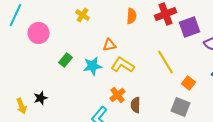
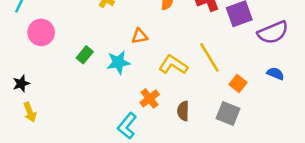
pink circle: (39, 33) -> (41, 32), moved
yellow L-shape: (123, 65) -> (173, 65), moved
black star: (41, 98) -> (21, 84), moved
brown semicircle: (136, 105) -> (183, 111), moved

